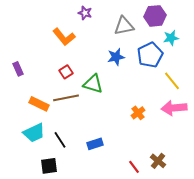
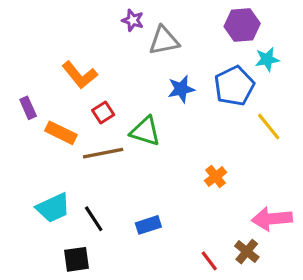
gray triangle: (124, 26) -> (164, 41), moved
orange L-shape: (64, 37) -> (80, 75), moved
orange rectangle: (39, 104) -> (61, 133), moved
pink arrow: (174, 108) -> (272, 219), moved

